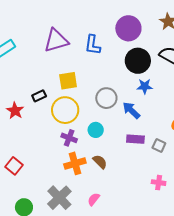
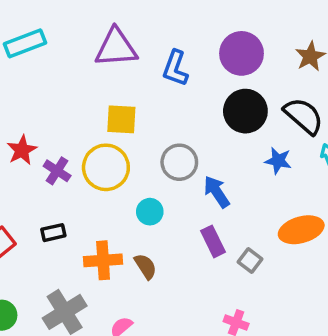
blue star: (145, 86) -> (278, 161), moved
black rectangle: (39, 96) -> (53, 233), moved
purple cross: (69, 138) -> (57, 171), moved
purple rectangle: (135, 139) -> (213, 241), turned 48

